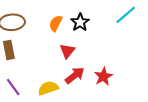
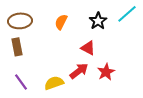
black star: (80, 22) -> (98, 21), moved
red triangle: (67, 51) -> (88, 48), moved, turned -42

